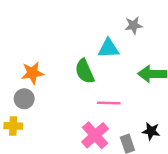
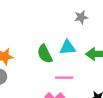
cyan triangle: (108, 48) -> (68, 47), moved

